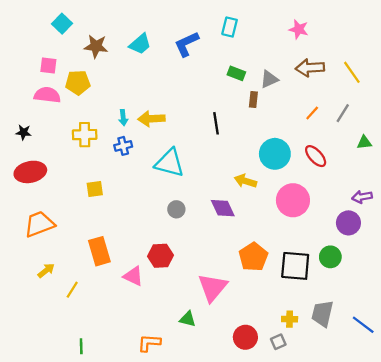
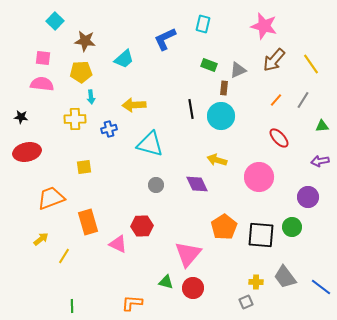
pink star: (299, 29) -> (264, 26), size x1.5
cyan trapezoid: (140, 44) -> (124, 59), moved
brown arrow: (310, 68) -> (274, 60), turned -45
yellow pentagon: (78, 82) -> (81, 72), moved
cyan arrow: (123, 118) -> (91, 97), moved
cyan circle: (275, 154) -> (221, 116), moved
purple arrow: (362, 197) -> (320, 161), moved
orange trapezoid: (39, 224) -> (51, 198), moved
gray trapezoid: (322, 313) -> (285, 277), turned -50
red circle: (245, 337) -> (193, 288), moved

